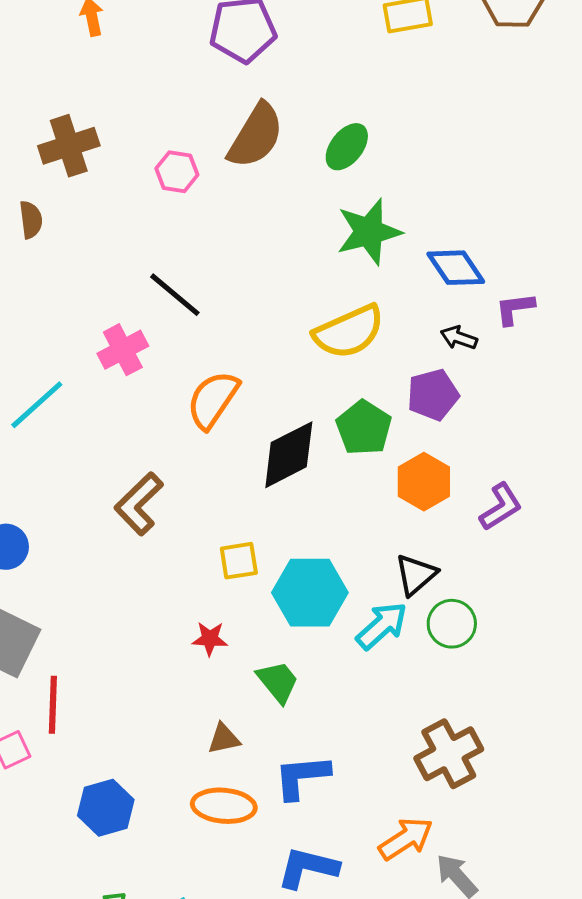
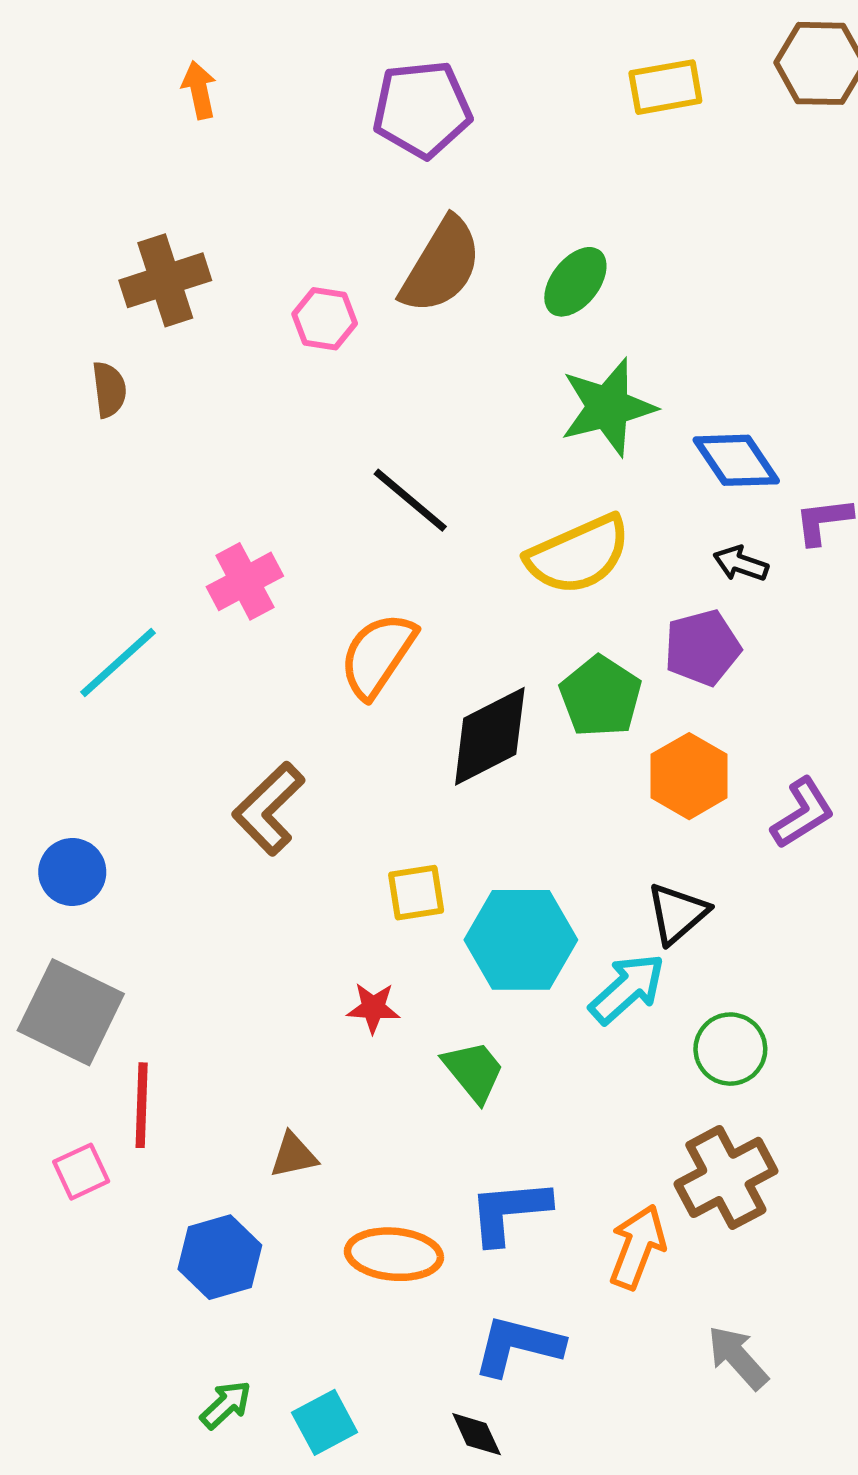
black line: (175, 295) -> (410, 500), moved
green circle: (452, 624) -> (730, 1049), moved
brown triangle: (224, 739) -> (294, 1155), moved
orange arrow: (406, 839) -> (637, 1247), moved, turned -36

